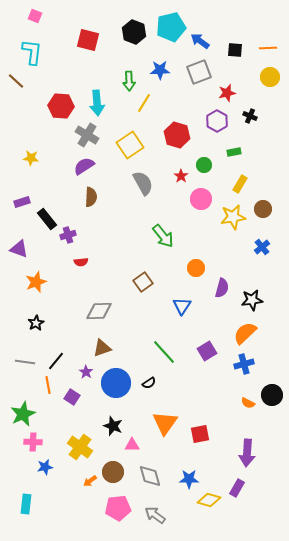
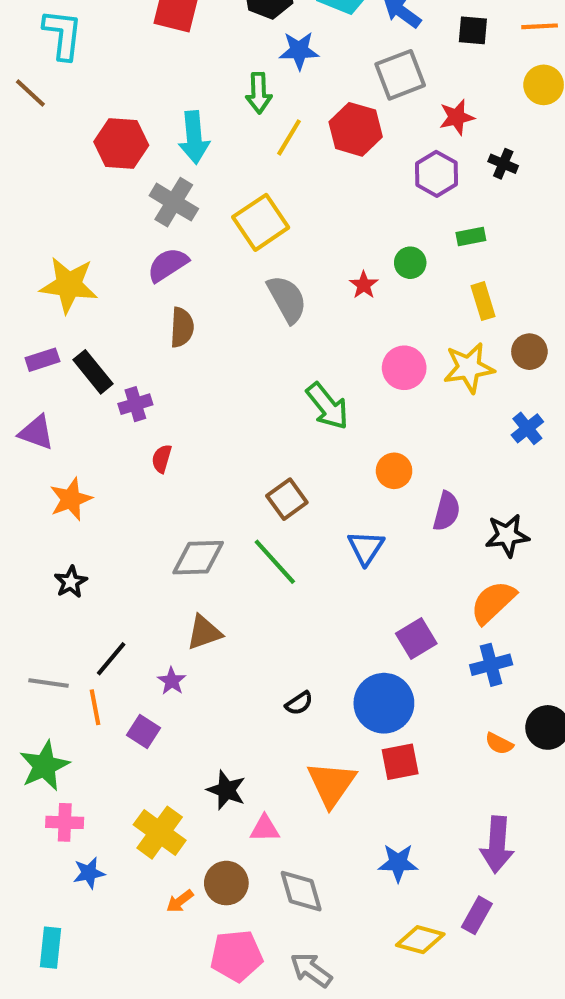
blue star: (160, 70) -> (299, 51), moved
red hexagon: (177, 135) -> (356, 129), moved
yellow star: (31, 158) -> (69, 285), moved, size x1.8
yellow rectangle: (240, 184) -> (483, 301), turned -48
pink circle: (201, 199) -> (404, 368), moved
purple rectangle: (22, 202) -> (42, 360), moved
red semicircle: (81, 262) -> (162, 459), turned 112
green line: (164, 352) -> (275, 562), moved
gray line: (25, 362) -> (49, 683), moved
blue circle: (116, 383) -> (384, 703), moved
red square: (200, 434) -> (400, 762), moved
blue star: (189, 479) -> (398, 863), moved

